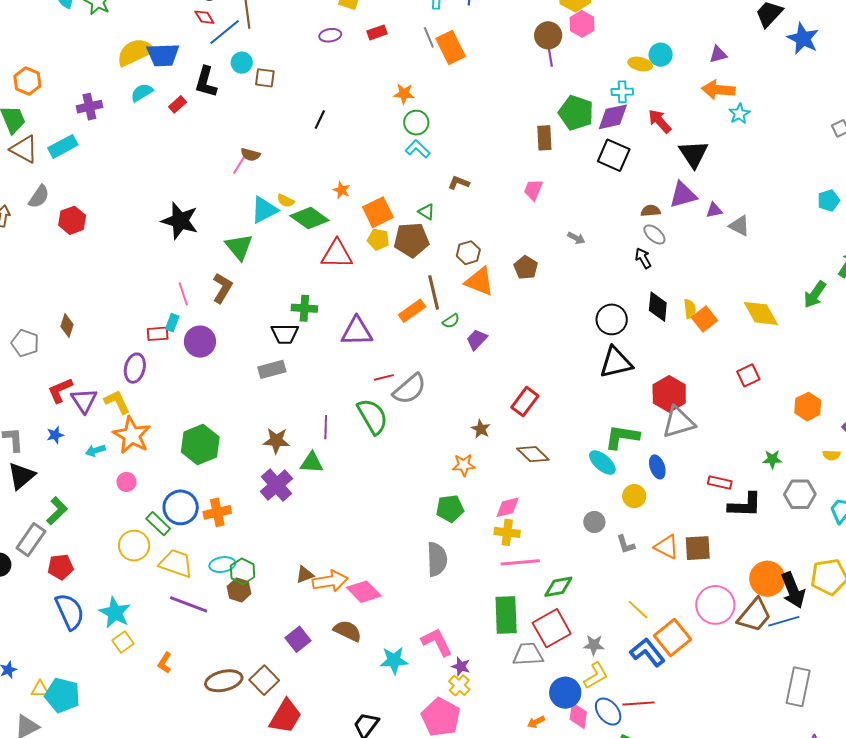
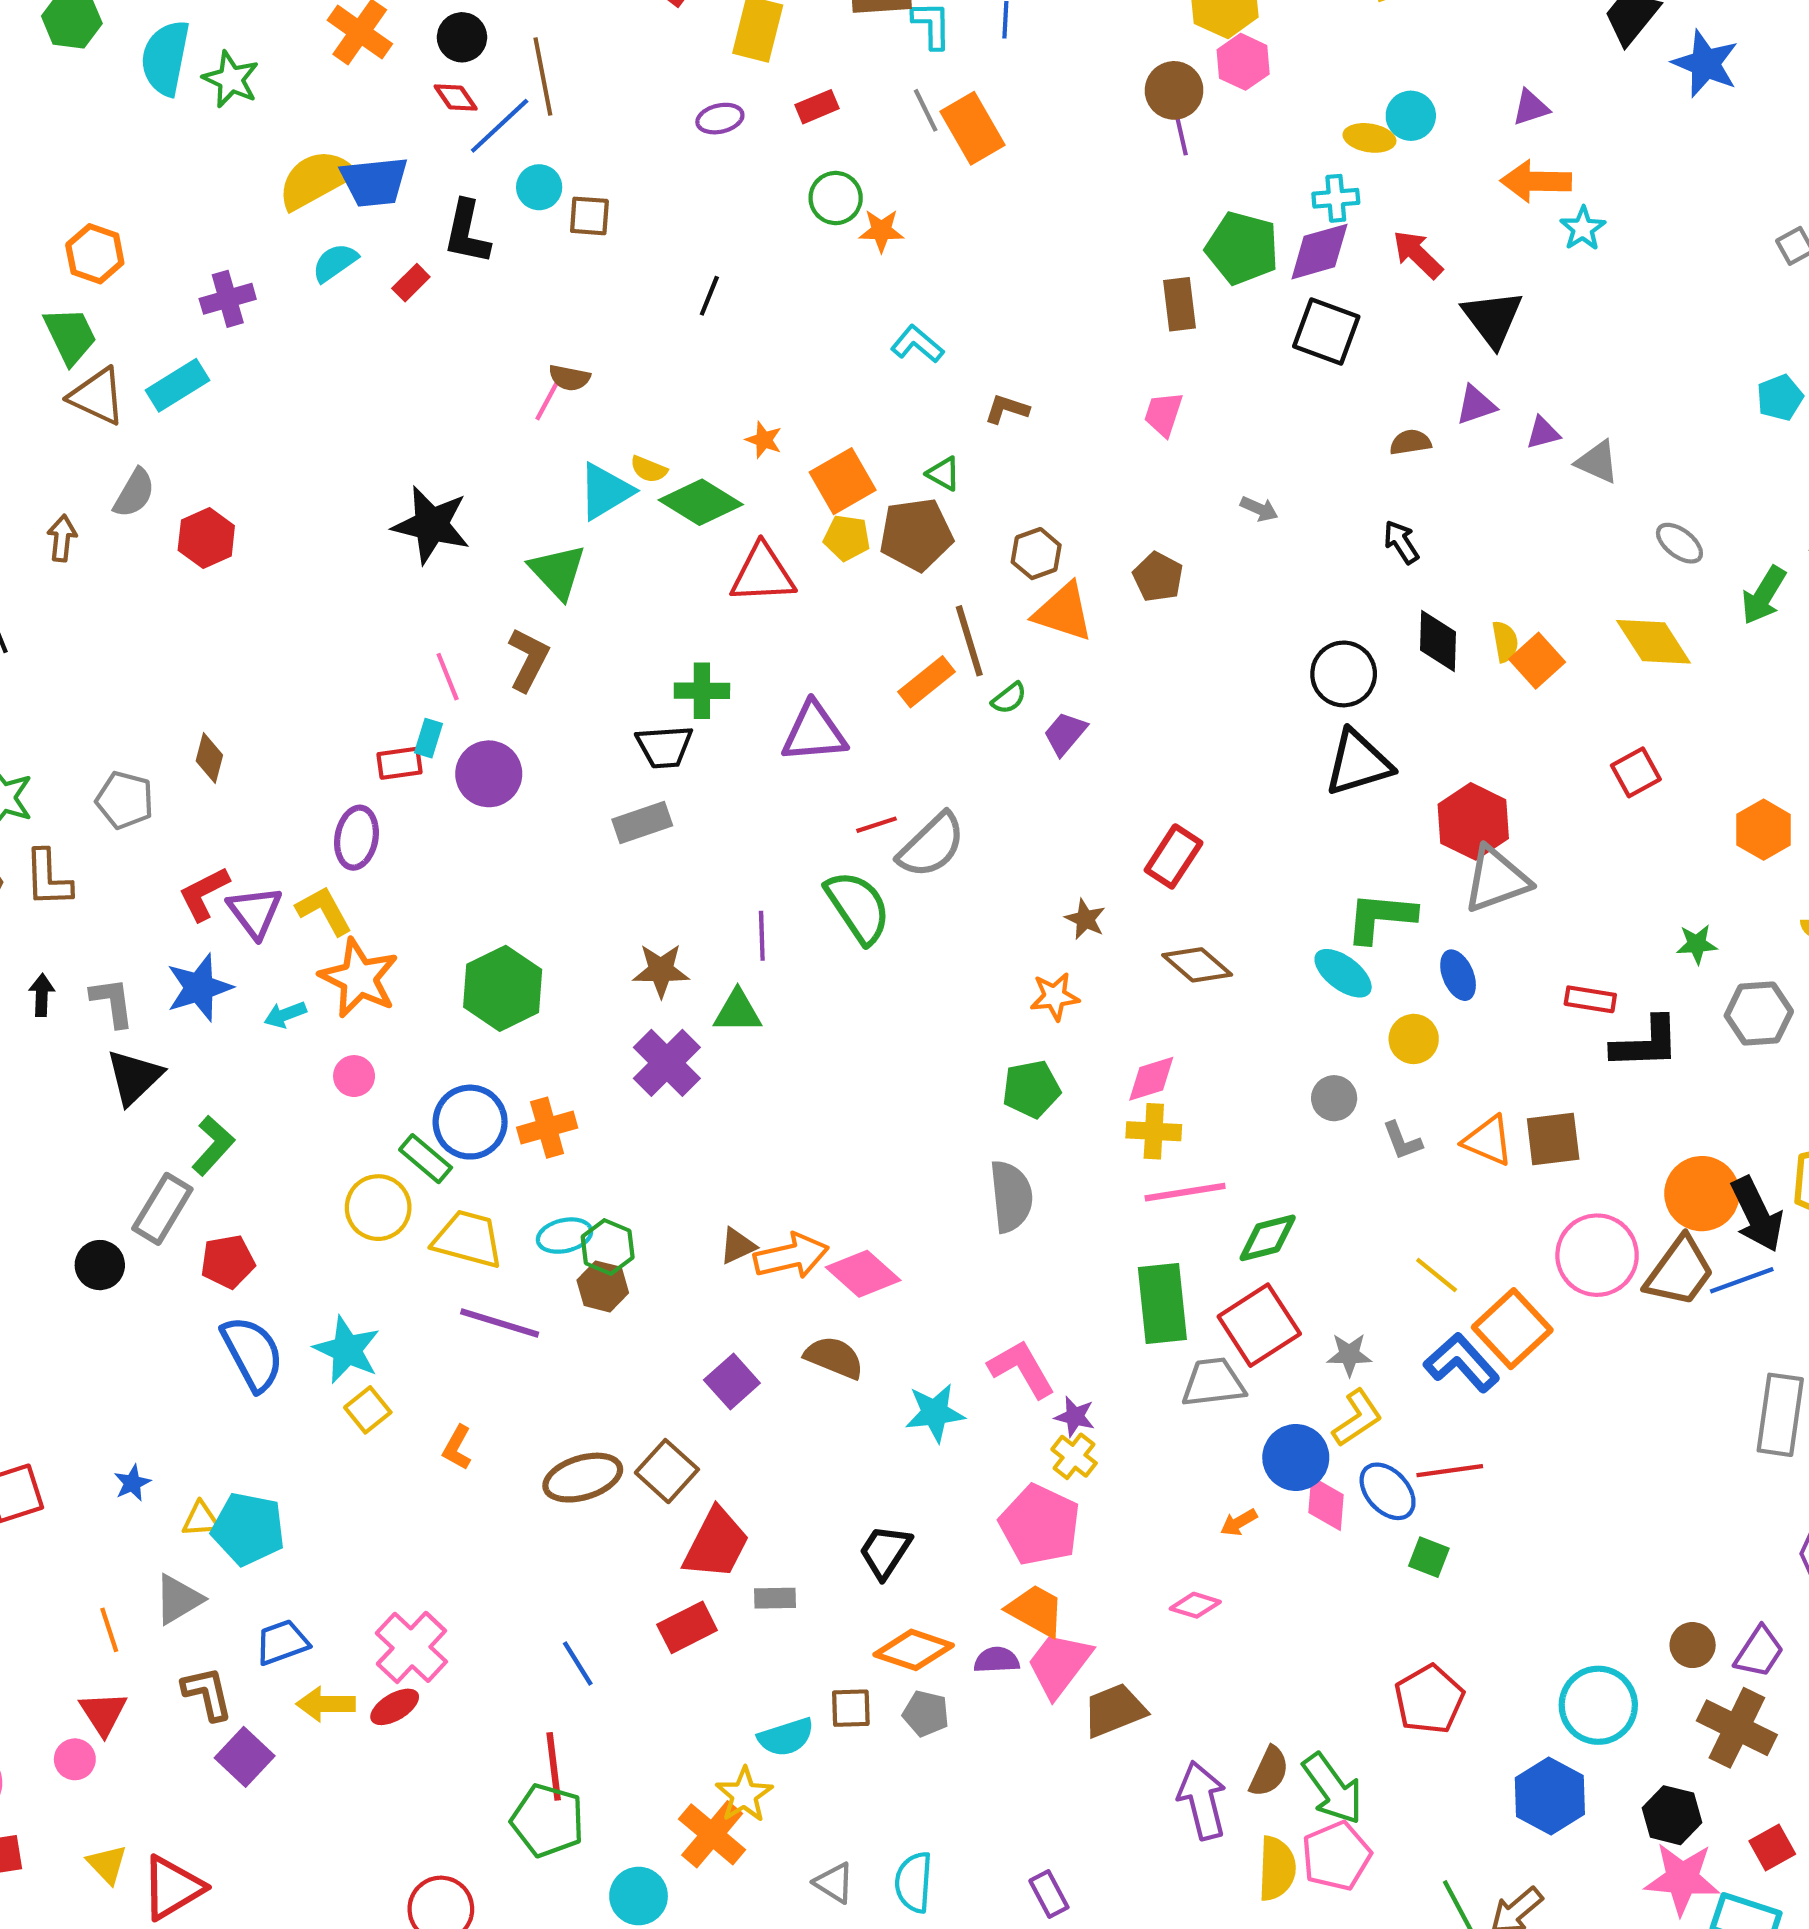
green circle: (416, 123) -> (836, 198), moved
purple triangle: (683, 195) -> (1476, 405), size x0.7
gray ellipse: (654, 234) -> (1679, 543), moved
blue star: (55, 435) -> (199, 988), size x1.8

